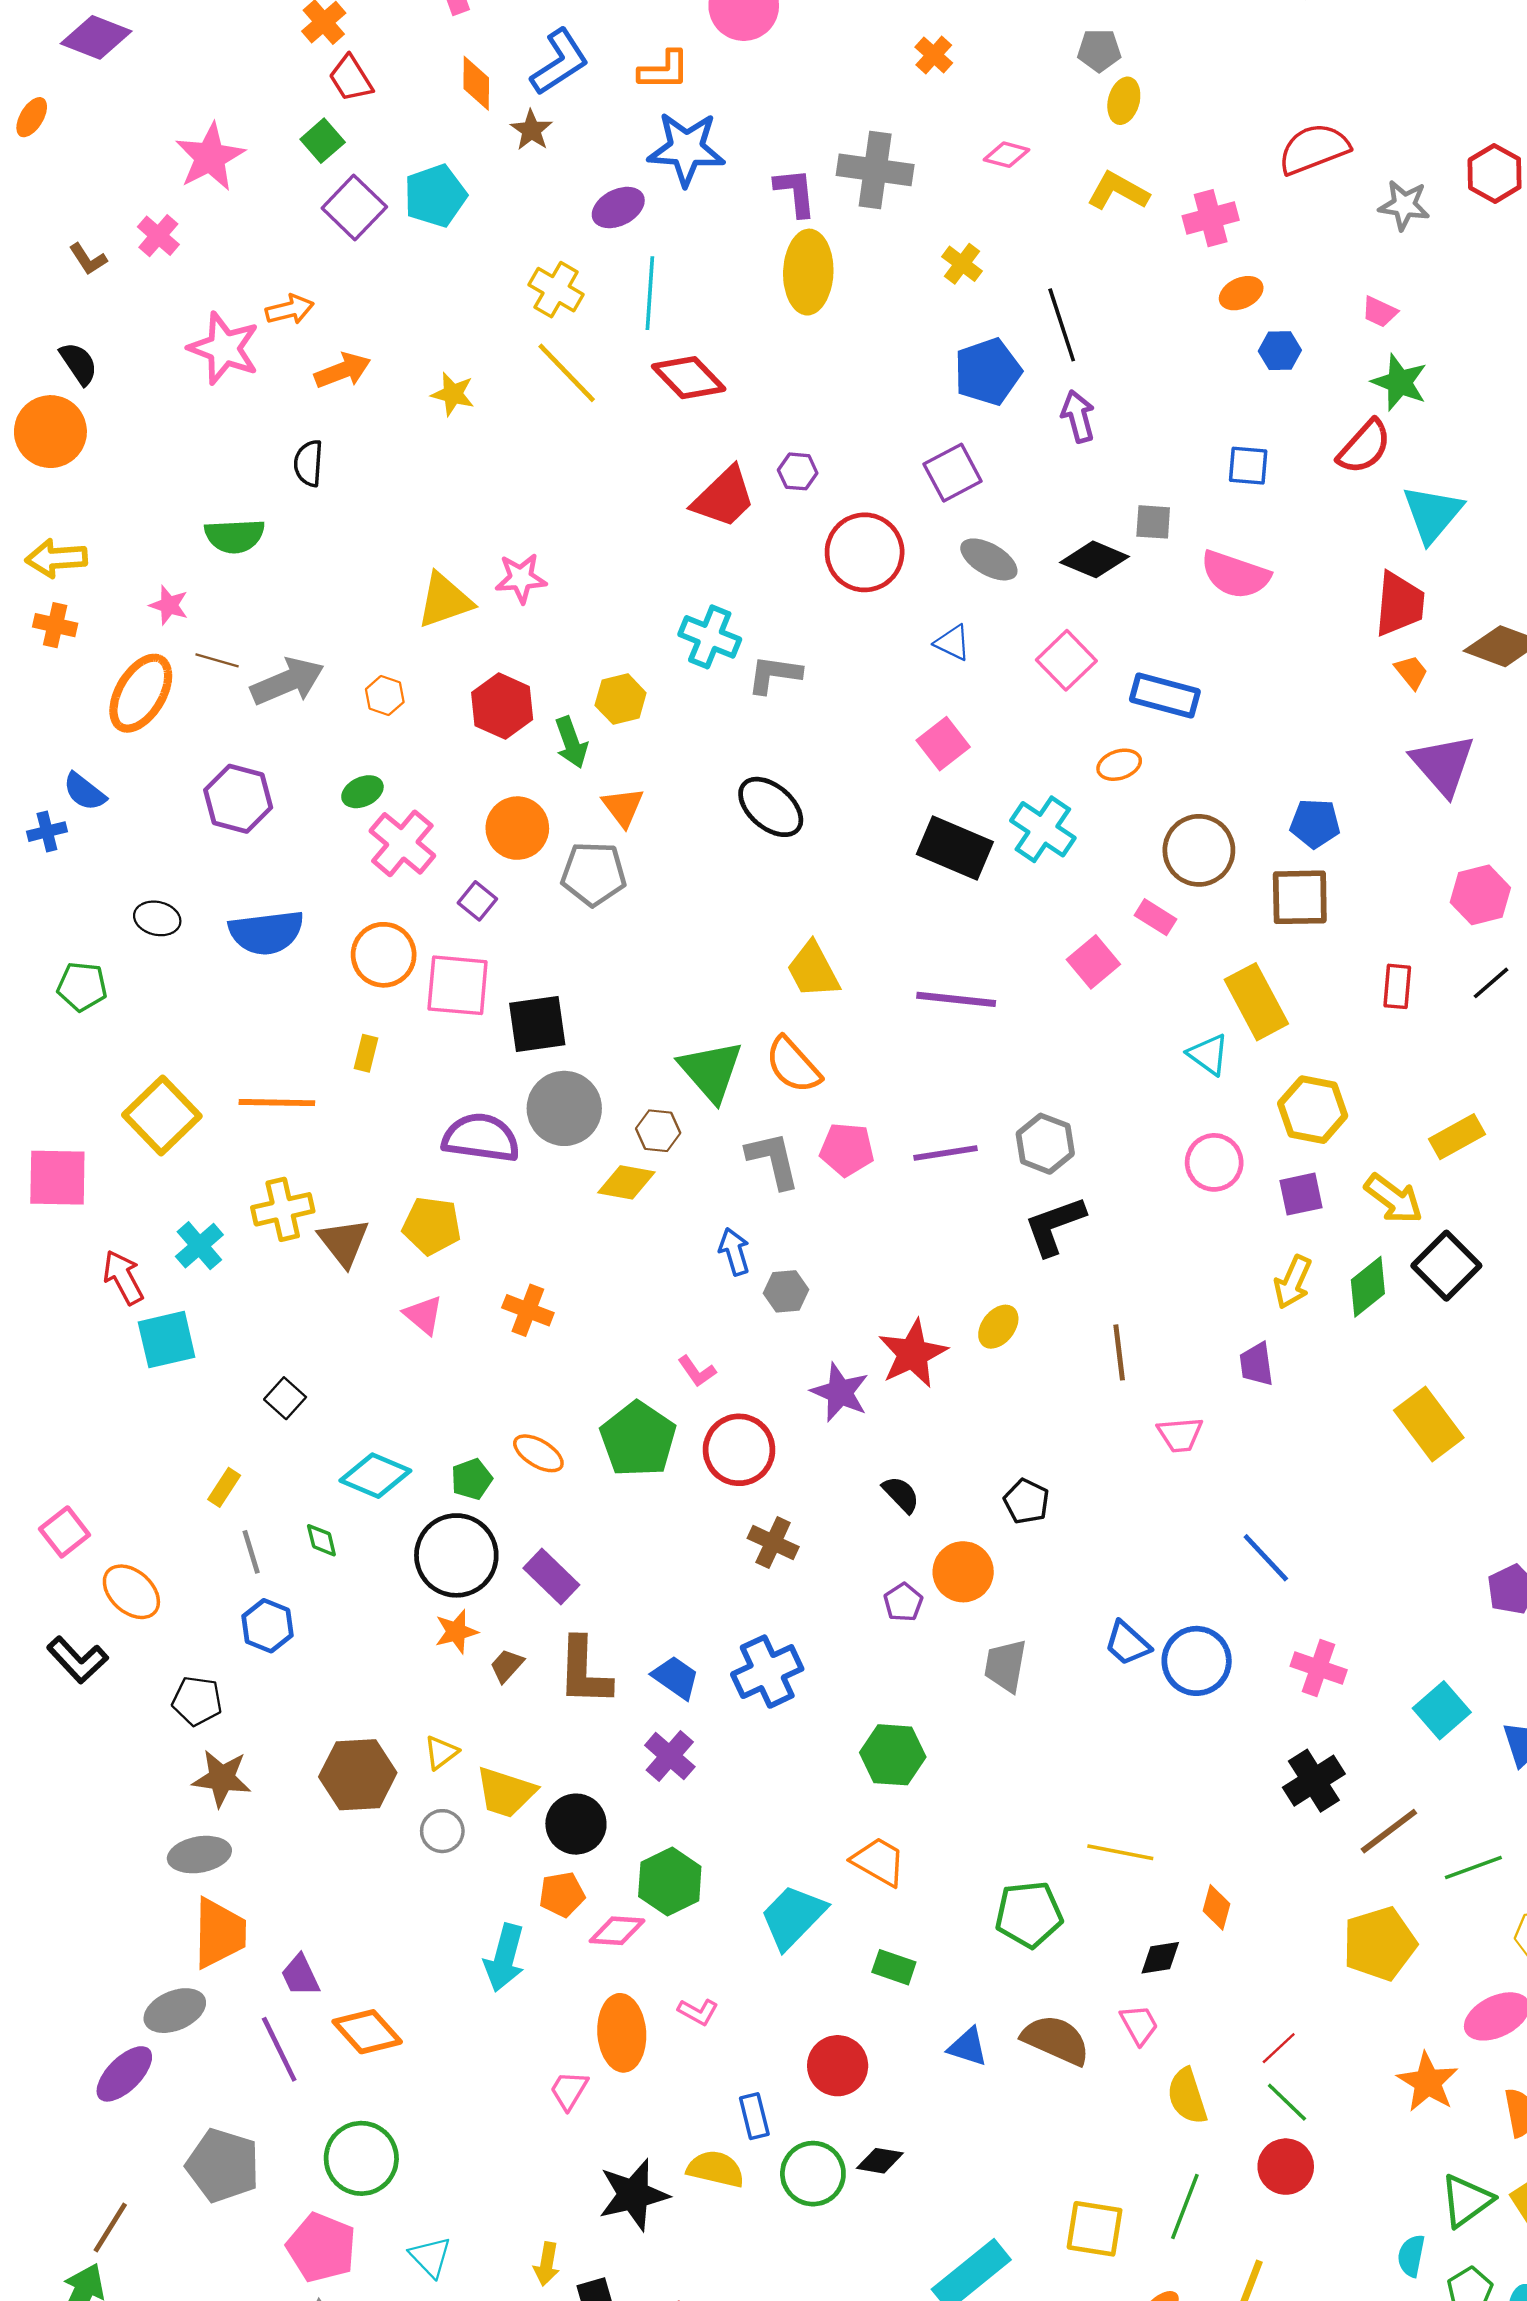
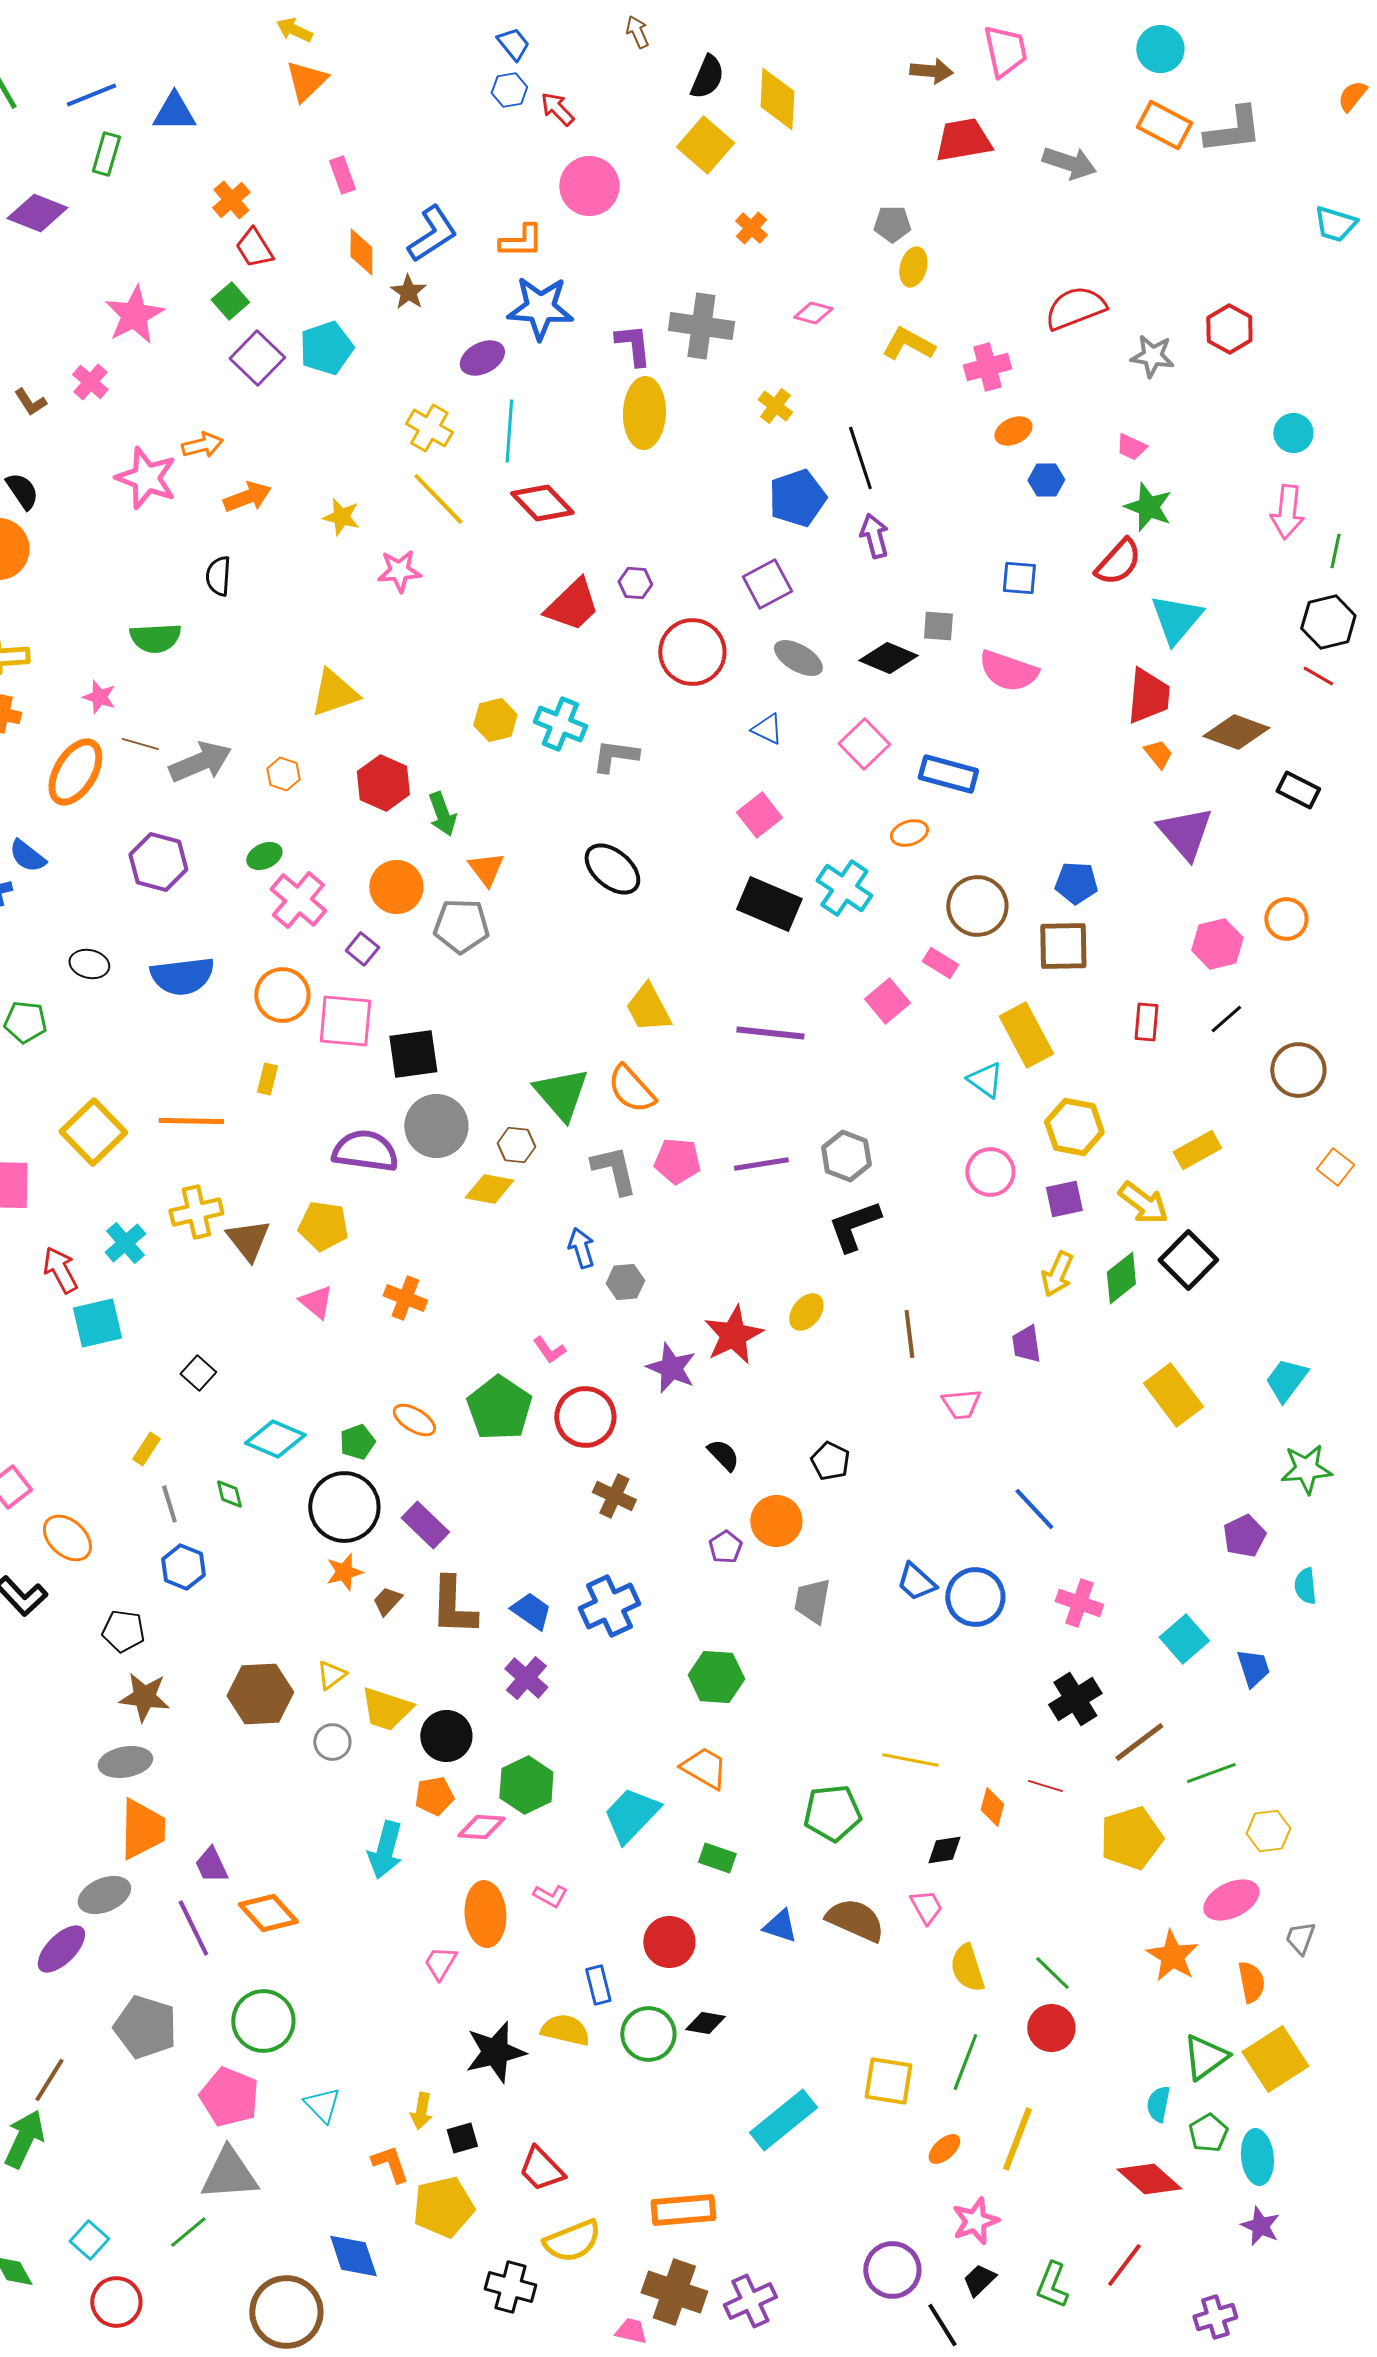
pink star: (521, 578) -> (399, 571), moved
yellow hexagon: (621, 699) -> (495, 720), moved
red line: (1279, 2048) -> (1045, 1786), moved, turned 60

